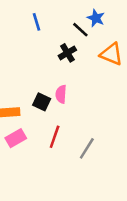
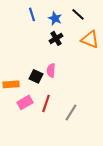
blue star: (96, 18) -> (55, 18), moved
black line: (80, 30) -> (78, 14), moved
pink rectangle: (16, 138) -> (25, 102), moved

